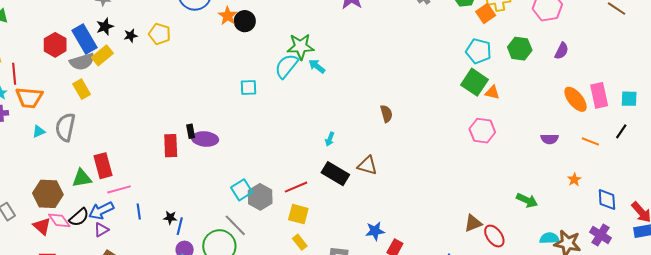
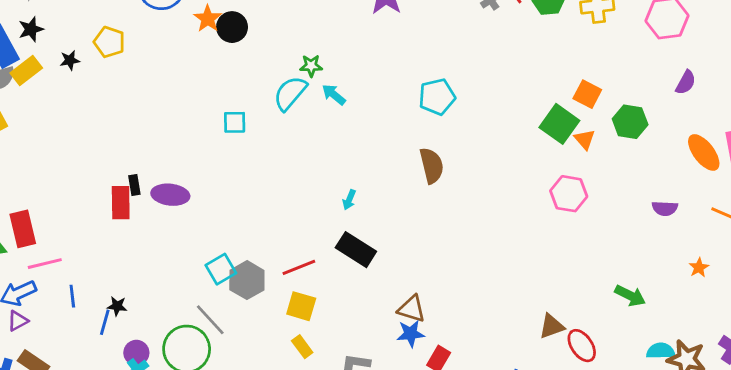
orange square: (486, 14) -> (587, 94), moved, turned -30
black star: (131, 36) -> (70, 60), moved
green star: (301, 47) -> (311, 66), size x0.6
green hexagon: (520, 49) -> (630, 122), moved
cyan pentagon: (479, 51) -> (437, 97), moved, turned -30
orange triangle: (492, 92) -> (585, 139), turned 35
brown semicircle: (386, 114) -> (432, 166), size x1.4
black rectangle: (191, 131) -> (134, 185), moved
brown triangle: (367, 165) -> (412, 309), moved
blue line: (180, 226) -> (105, 322), moved

